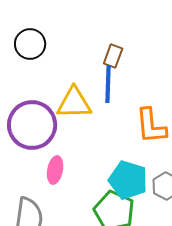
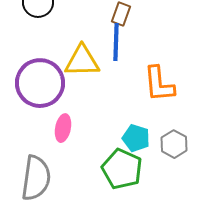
cyan pentagon: (128, 180) -> (136, 138), size x0.7

